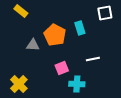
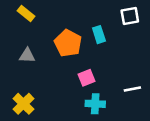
gray triangle: (33, 45) -> (27, 56), moved
white line: (93, 59) -> (132, 89), moved
pink square: (62, 68) -> (87, 78), moved

